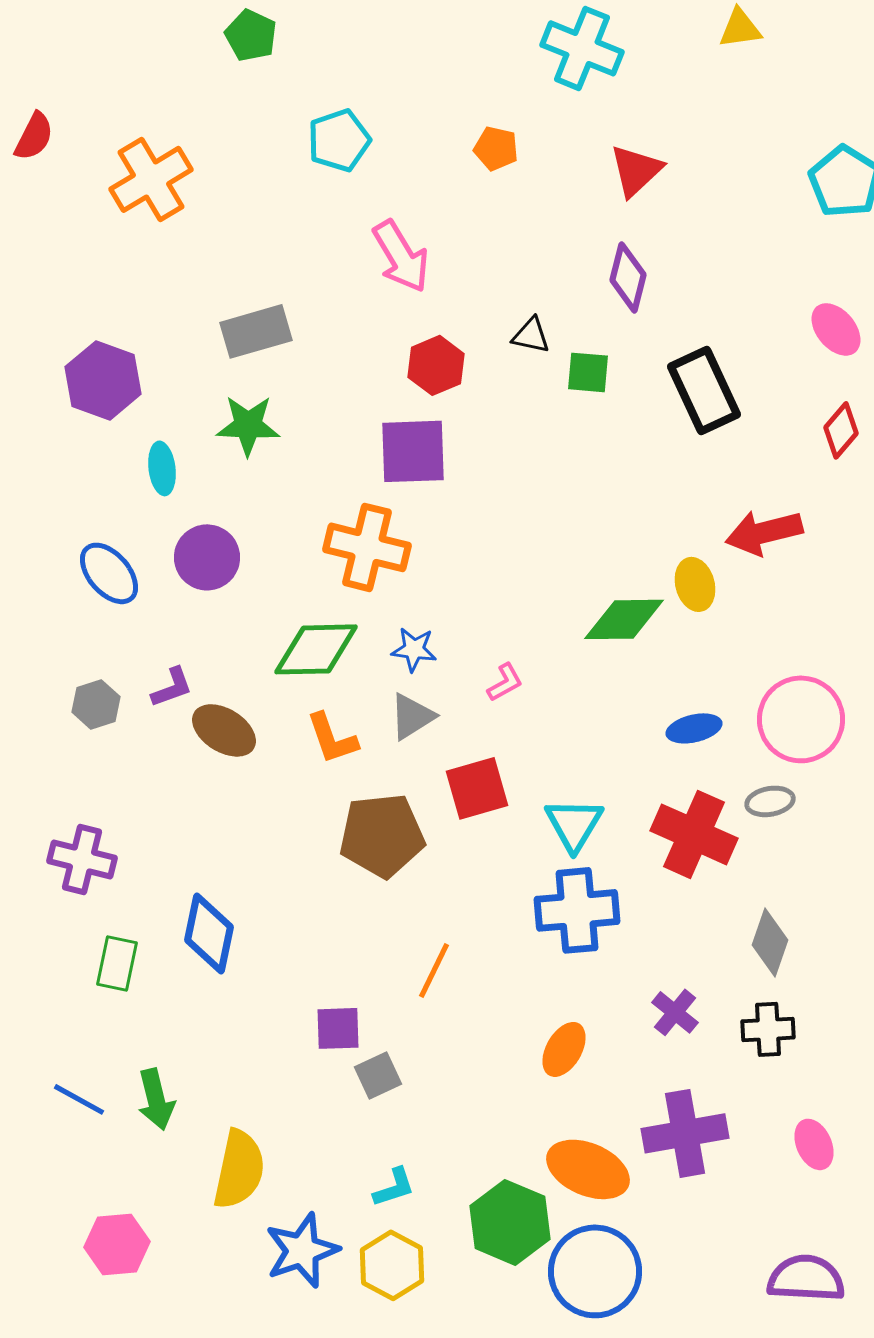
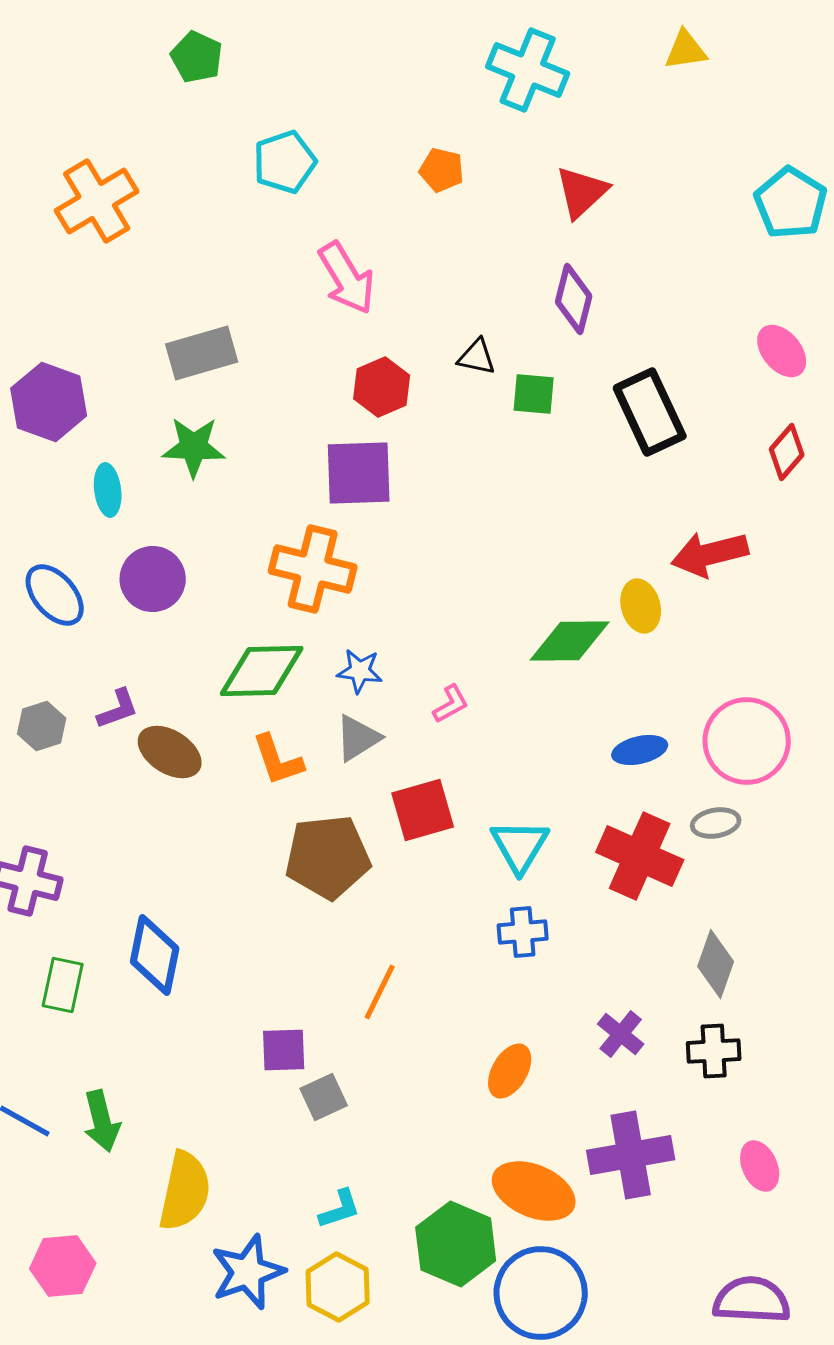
blue cross: (577, 910) -> (523, 932), size x0.6

